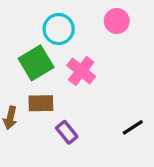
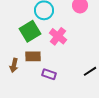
purple rectangle: (67, 132) -> (49, 74), turned -32

